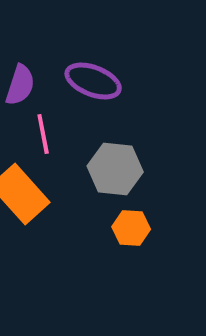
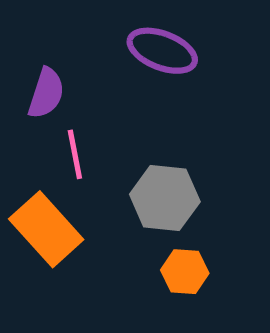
purple ellipse: (93, 81) -> (162, 51), moved

